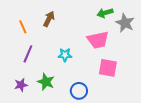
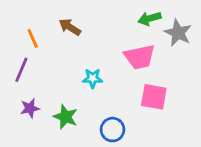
brown arrow: (49, 19) -> (70, 27), turned -84
purple line: (28, 54) -> (21, 70), moved
purple star: (21, 85) -> (30, 108), moved

